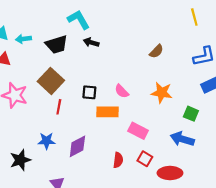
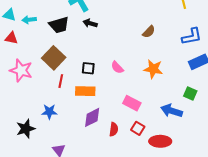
orange rectangle: (108, 112) -> (85, 91), moved
green square: (191, 114) -> (190, 94), moved
purple diamond: (77, 146) -> (92, 117), moved

